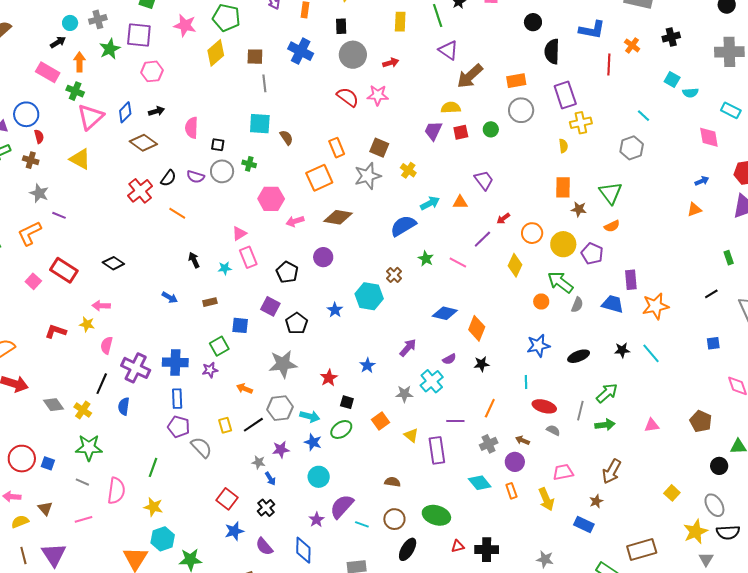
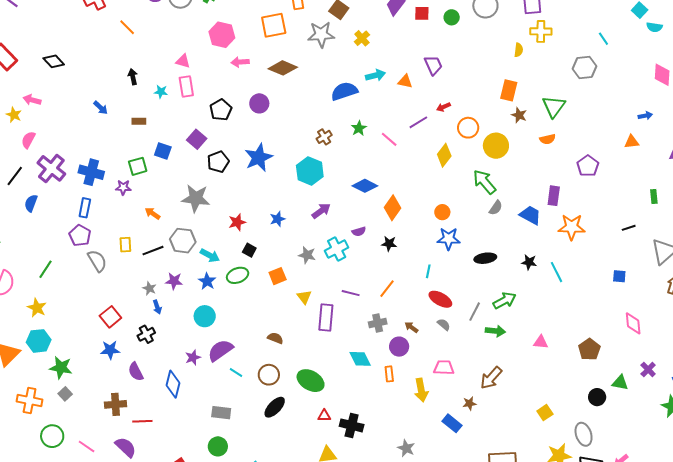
pink triangle: (239, 233) -> (183, 61), turned 35
purple pentagon: (592, 254) -> (588, 166), moved
cyan hexagon: (369, 296) -> (310, 171), moved
orange circle: (541, 302) -> (442, 212), moved
blue star: (335, 310) -> (259, 158), size x1.8

